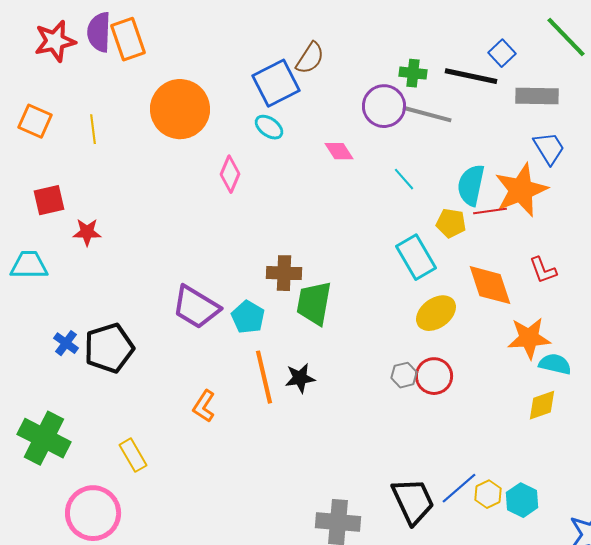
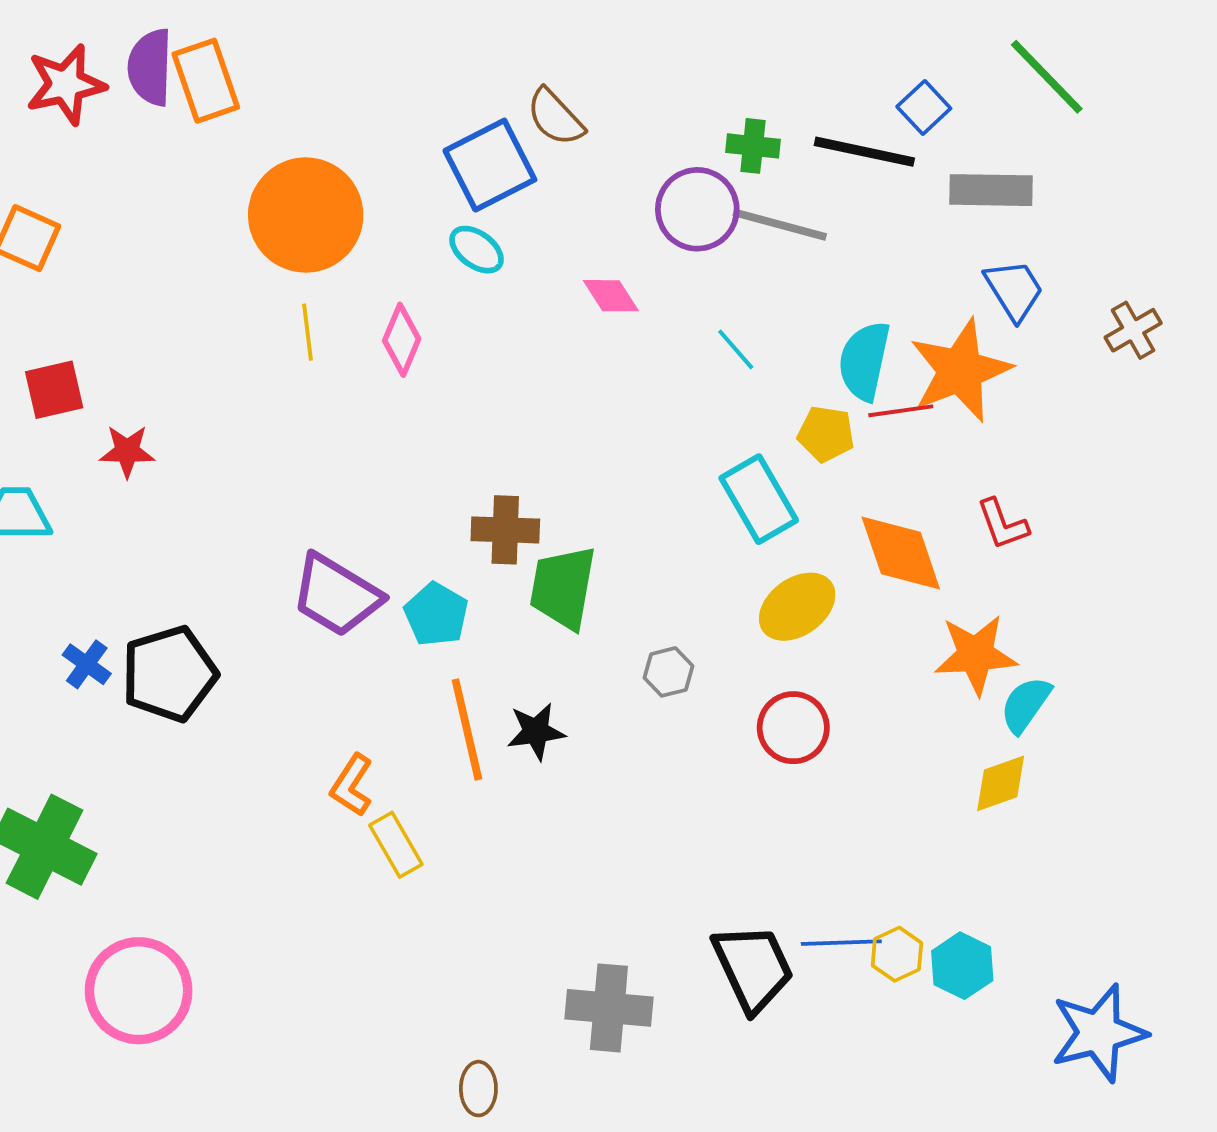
brown semicircle: (310, 58) -> (555, 117), turned 104
yellow line: (93, 129) -> (308, 332), moved
cyan semicircle: (555, 364) -> (1026, 705), turned -68
gray hexagon: (404, 375) -> (668, 672), moved
yellow rectangle: (133, 455) -> (396, 845), moved
blue line: (459, 488) -> (841, 943), turned 39

